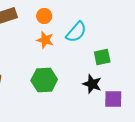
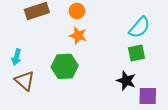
cyan semicircle: (76, 32) -> (140, 27), moved
green hexagon: (44, 80) -> (65, 66), moved

